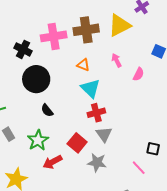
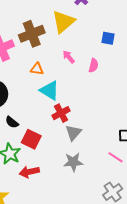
gray triangle: (104, 134) -> (73, 133), turned 30
red square: (77, 143) -> (31, 139), moved
red arrow: (52, 162) -> (29, 172), turned 30

